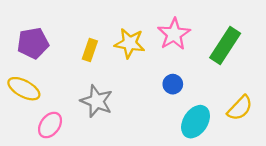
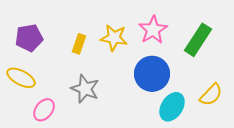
blue circle: (173, 84) -> (152, 74), size x2.0

